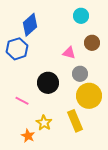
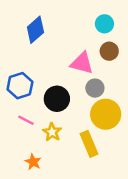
cyan circle: (81, 16) -> (104, 24), moved
blue hexagon: (17, 49) -> (20, 86), moved
pink triangle: (69, 53) -> (82, 63), size x1.5
yellow star: (44, 123) -> (52, 132), moved

